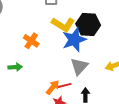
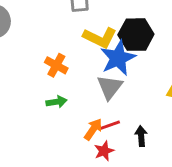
gray triangle: (79, 66) -> (110, 87), moved
green arrow: (15, 67) -> (56, 102), moved

